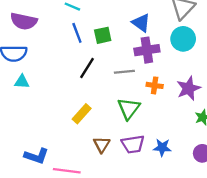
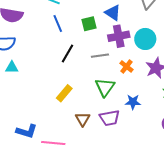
green square: (103, 35) -> (89, 24), moved
cyan circle: (183, 39) -> (145, 39), moved
orange cross: (155, 85) -> (126, 66), turned 32
blue star: (162, 147) -> (133, 102), moved

